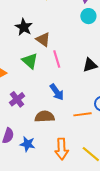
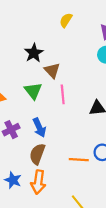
blue arrow: (57, 92) -> (39, 128), moved
brown semicircle: (45, 116) -> (37, 154), turned -78
orange arrow: (62, 149) -> (38, 182), moved

